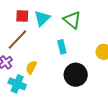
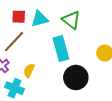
cyan triangle: (42, 18) -> (40, 19), turned 30
cyan rectangle: (62, 47) -> (61, 48), size x1.6

